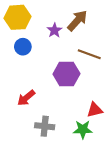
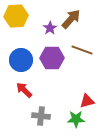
blue circle: (23, 47) -> (21, 60), moved, size x1.5
purple hexagon: (66, 74) -> (52, 58), moved
red arrow: (26, 98) -> (24, 90), turned 84

